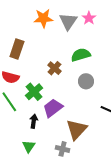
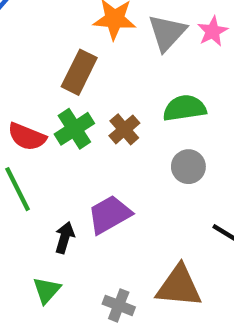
brown rectangle: (17, 49) -> (79, 72), moved
green cross: (34, 92) -> (74, 129), moved
brown triangle: (77, 129) -> (179, 286), moved, turned 45

